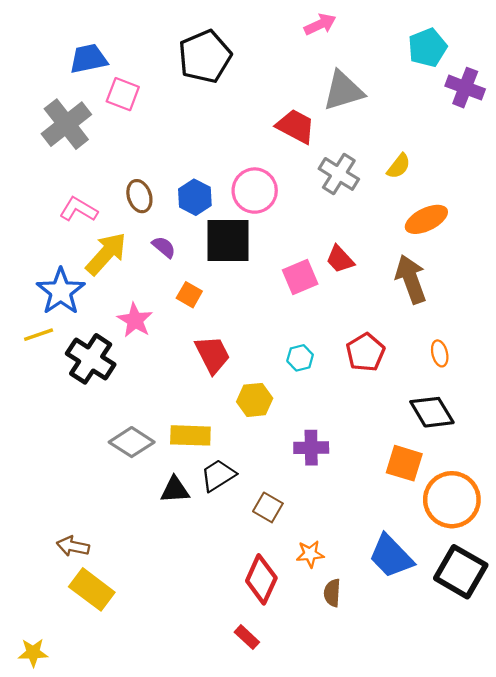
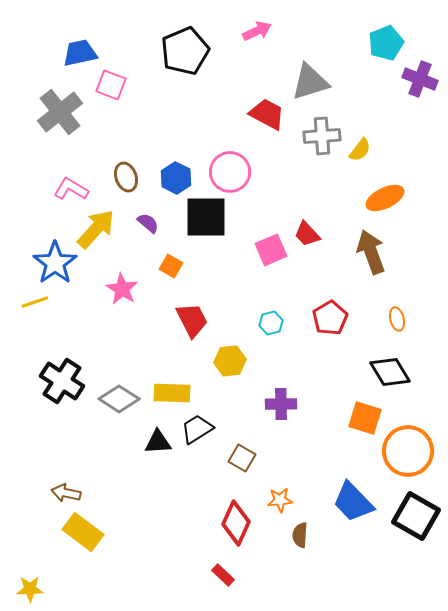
pink arrow: (320, 24) -> (257, 31), moved
gray cross: (339, 174) -> (322, 136), moved, turned -36
black cross: (91, 359) -> (62, 381), moved

